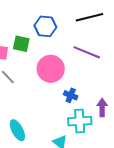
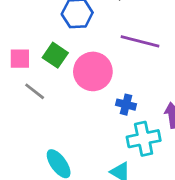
green square: (21, 44) -> (55, 55), moved, turned 30

